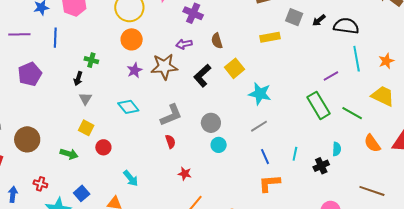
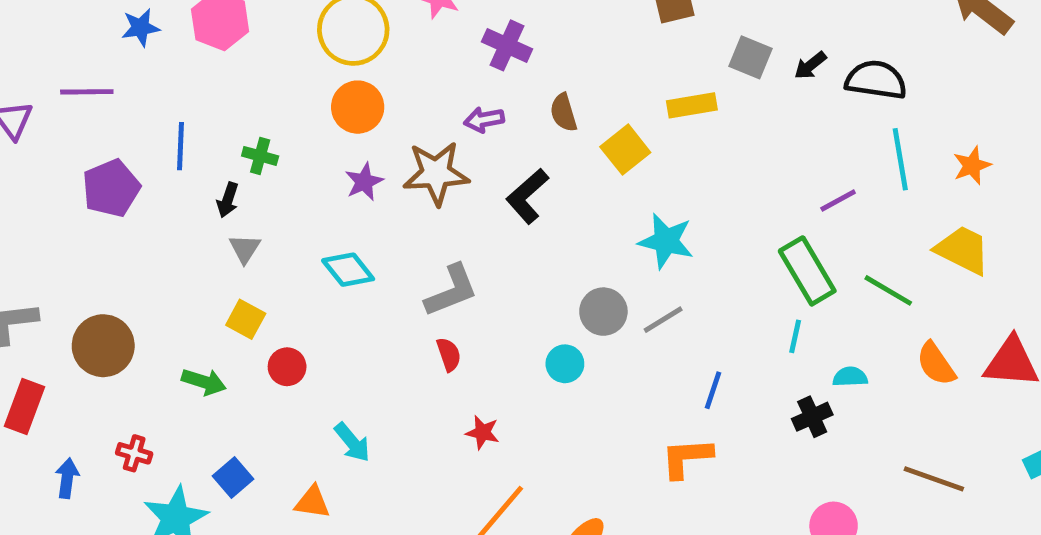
blue line: (55, 38) -> (180, 146), moved
yellow square: (235, 68) -> (625, 150), moved
gray circle: (211, 123) -> (603, 312), moved
cyan semicircle: (337, 149) -> (850, 377), turned -96
cyan line: (295, 154) -> (795, 336), moved
blue line: (265, 157) -> (713, 390), moved, turned 42

